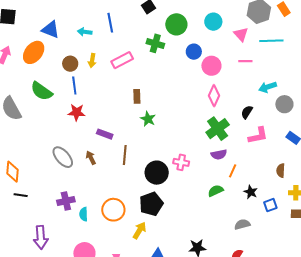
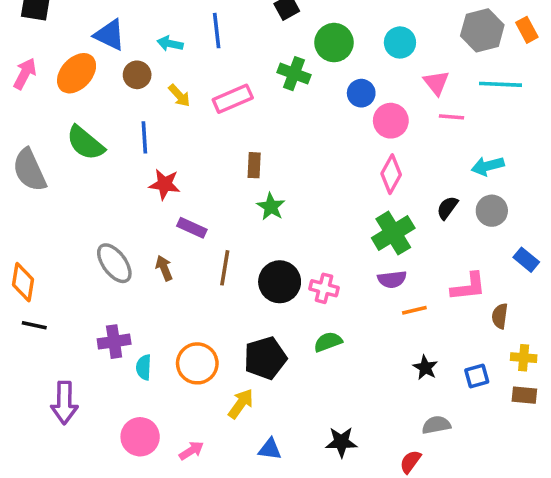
pink triangle: (241, 34) -> (436, 83), moved
yellow arrow: (92, 61) -> (179, 96), turned -56
brown circle: (70, 64) -> (137, 75), moved
gray circle: (284, 104) -> (492, 211), moved
red star: (77, 112) -> (165, 184), moved
pink L-shape: (258, 136) -> (468, 287), moved
orange line: (233, 171) -> (414, 310), turned 48
black circle: (157, 173) -> (280, 282), moved
green semicircle: (216, 191) -> (328, 342), moved
black star: (251, 192) -> (425, 368), moved
gray semicircle: (242, 224) -> (436, 425), moved

